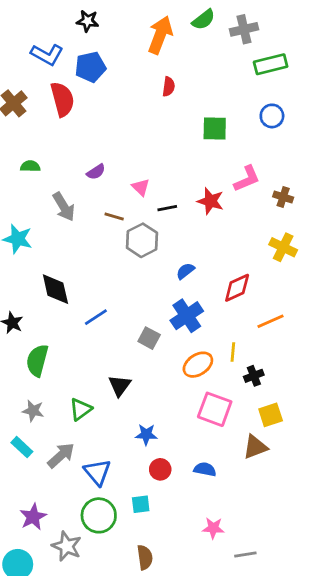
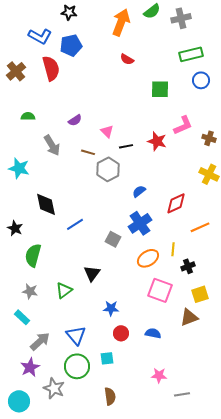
green rectangle: (271, 64) -> (191, 54), moved
red semicircle: (169, 87) -> (127, 59), turned 112
gray arrow: (61, 455) -> (40, 341), moved

